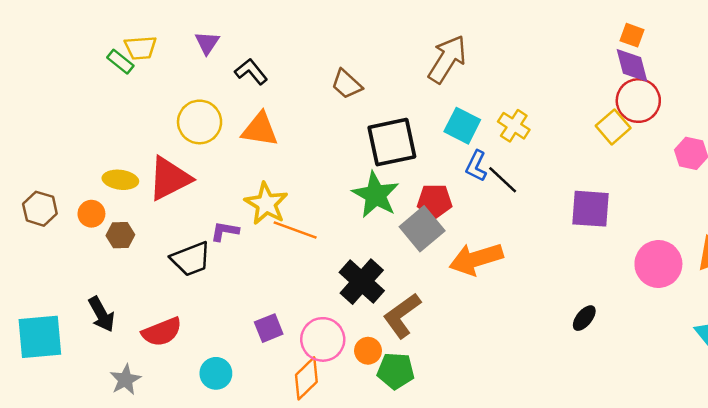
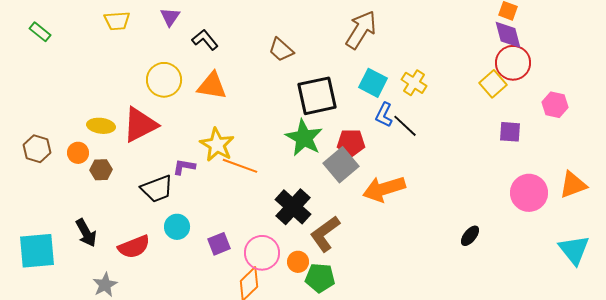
green rectangle: (120, 62) -> (40, 32), moved
purple square: (591, 209) -> (510, 132), moved, size x0.7
cyan circle: (216, 373) -> (177, 227), moved

